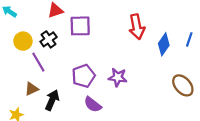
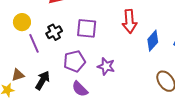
purple square: (80, 26) -> (87, 28), moved
black cross: (49, 39) -> (54, 32), moved
brown triangle: (32, 89) -> (18, 75), moved

